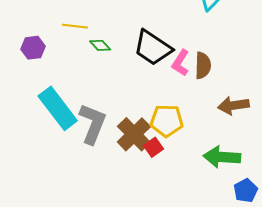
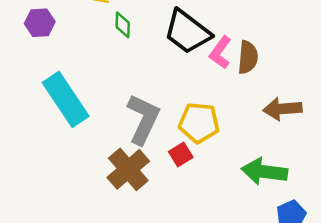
green diamond: (100, 45) -> (123, 25), turned 40
gray L-shape: (93, 124) -> (143, 119), moved
brown cross: (134, 134) -> (128, 169), moved

